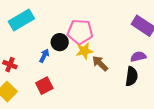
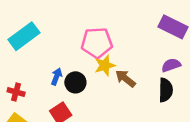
black circle: (60, 42) -> (75, 82), moved

